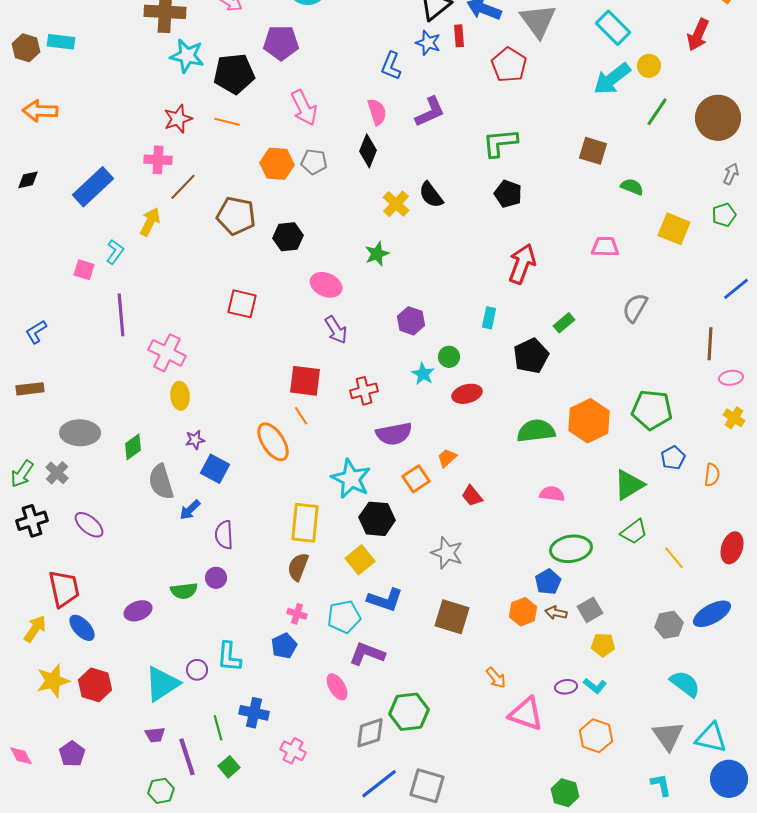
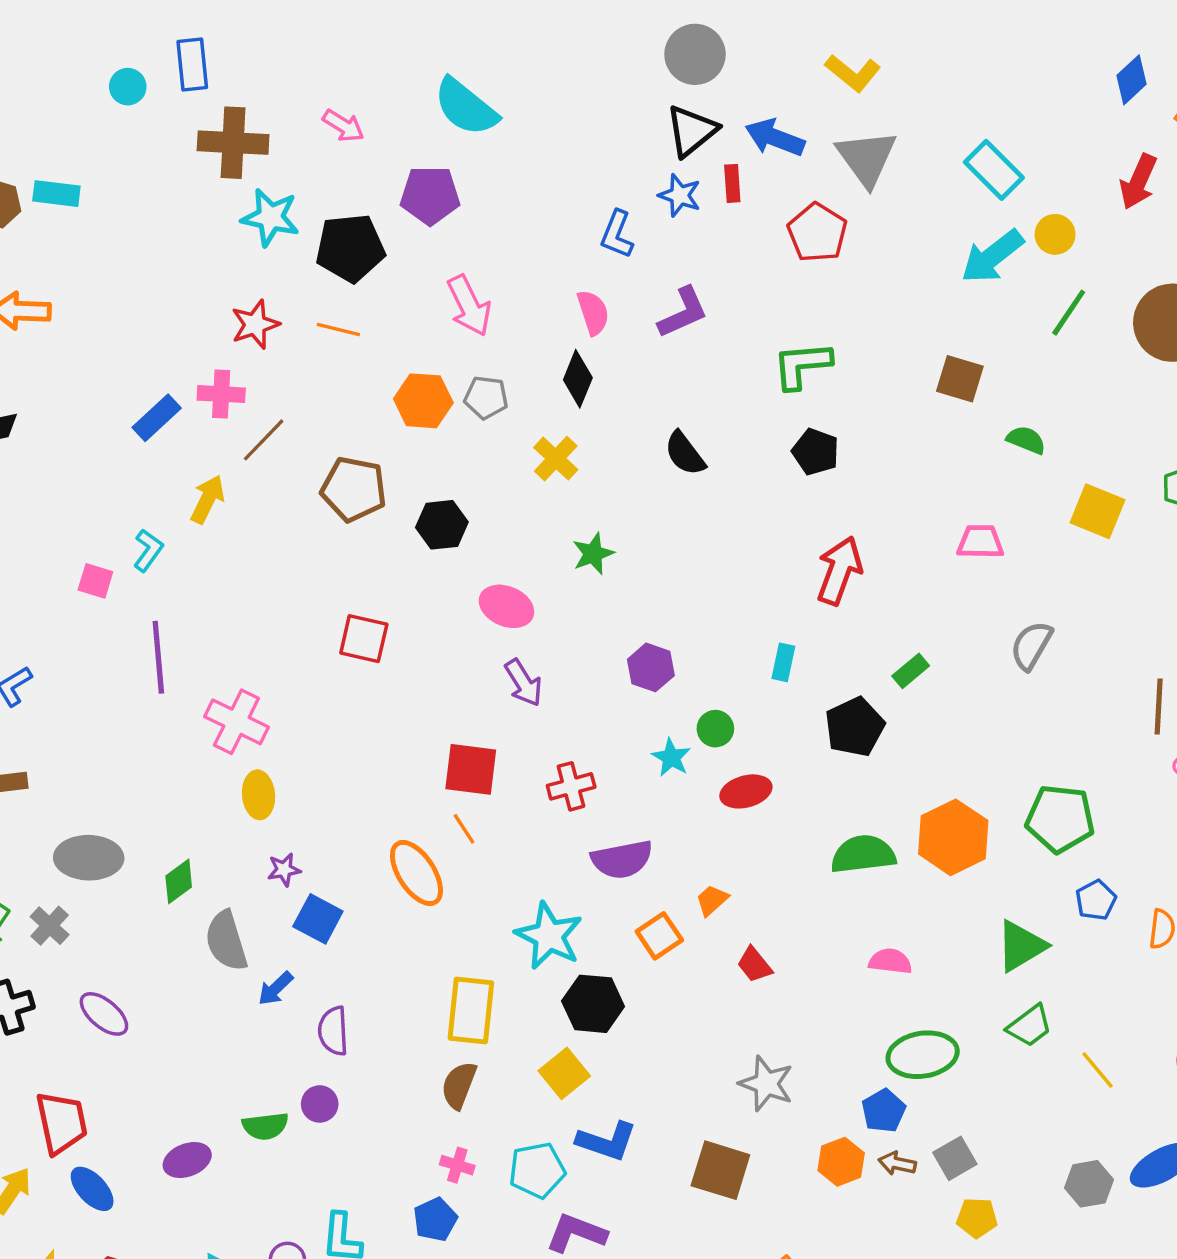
blue rectangle: (93, 187) -> (157, 418), moved, size x0.7
yellow cross: (396, 204) -> (556, 459), moved
gray star: (447, 553) -> (766, 1084), moved

